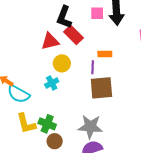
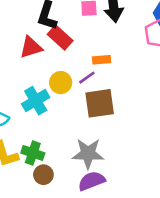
yellow circle: (62, 63) -> (61, 83), moved
purple line: (93, 67) -> (87, 78), turned 56
cyan cross: (52, 83) -> (36, 101), size x1.5

